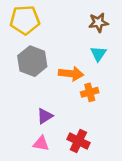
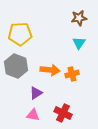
yellow pentagon: (25, 20) -> (20, 34), moved
gray hexagon: (32, 61) -> (16, 66), moved
orange arrow: (71, 74) -> (50, 70), moved

